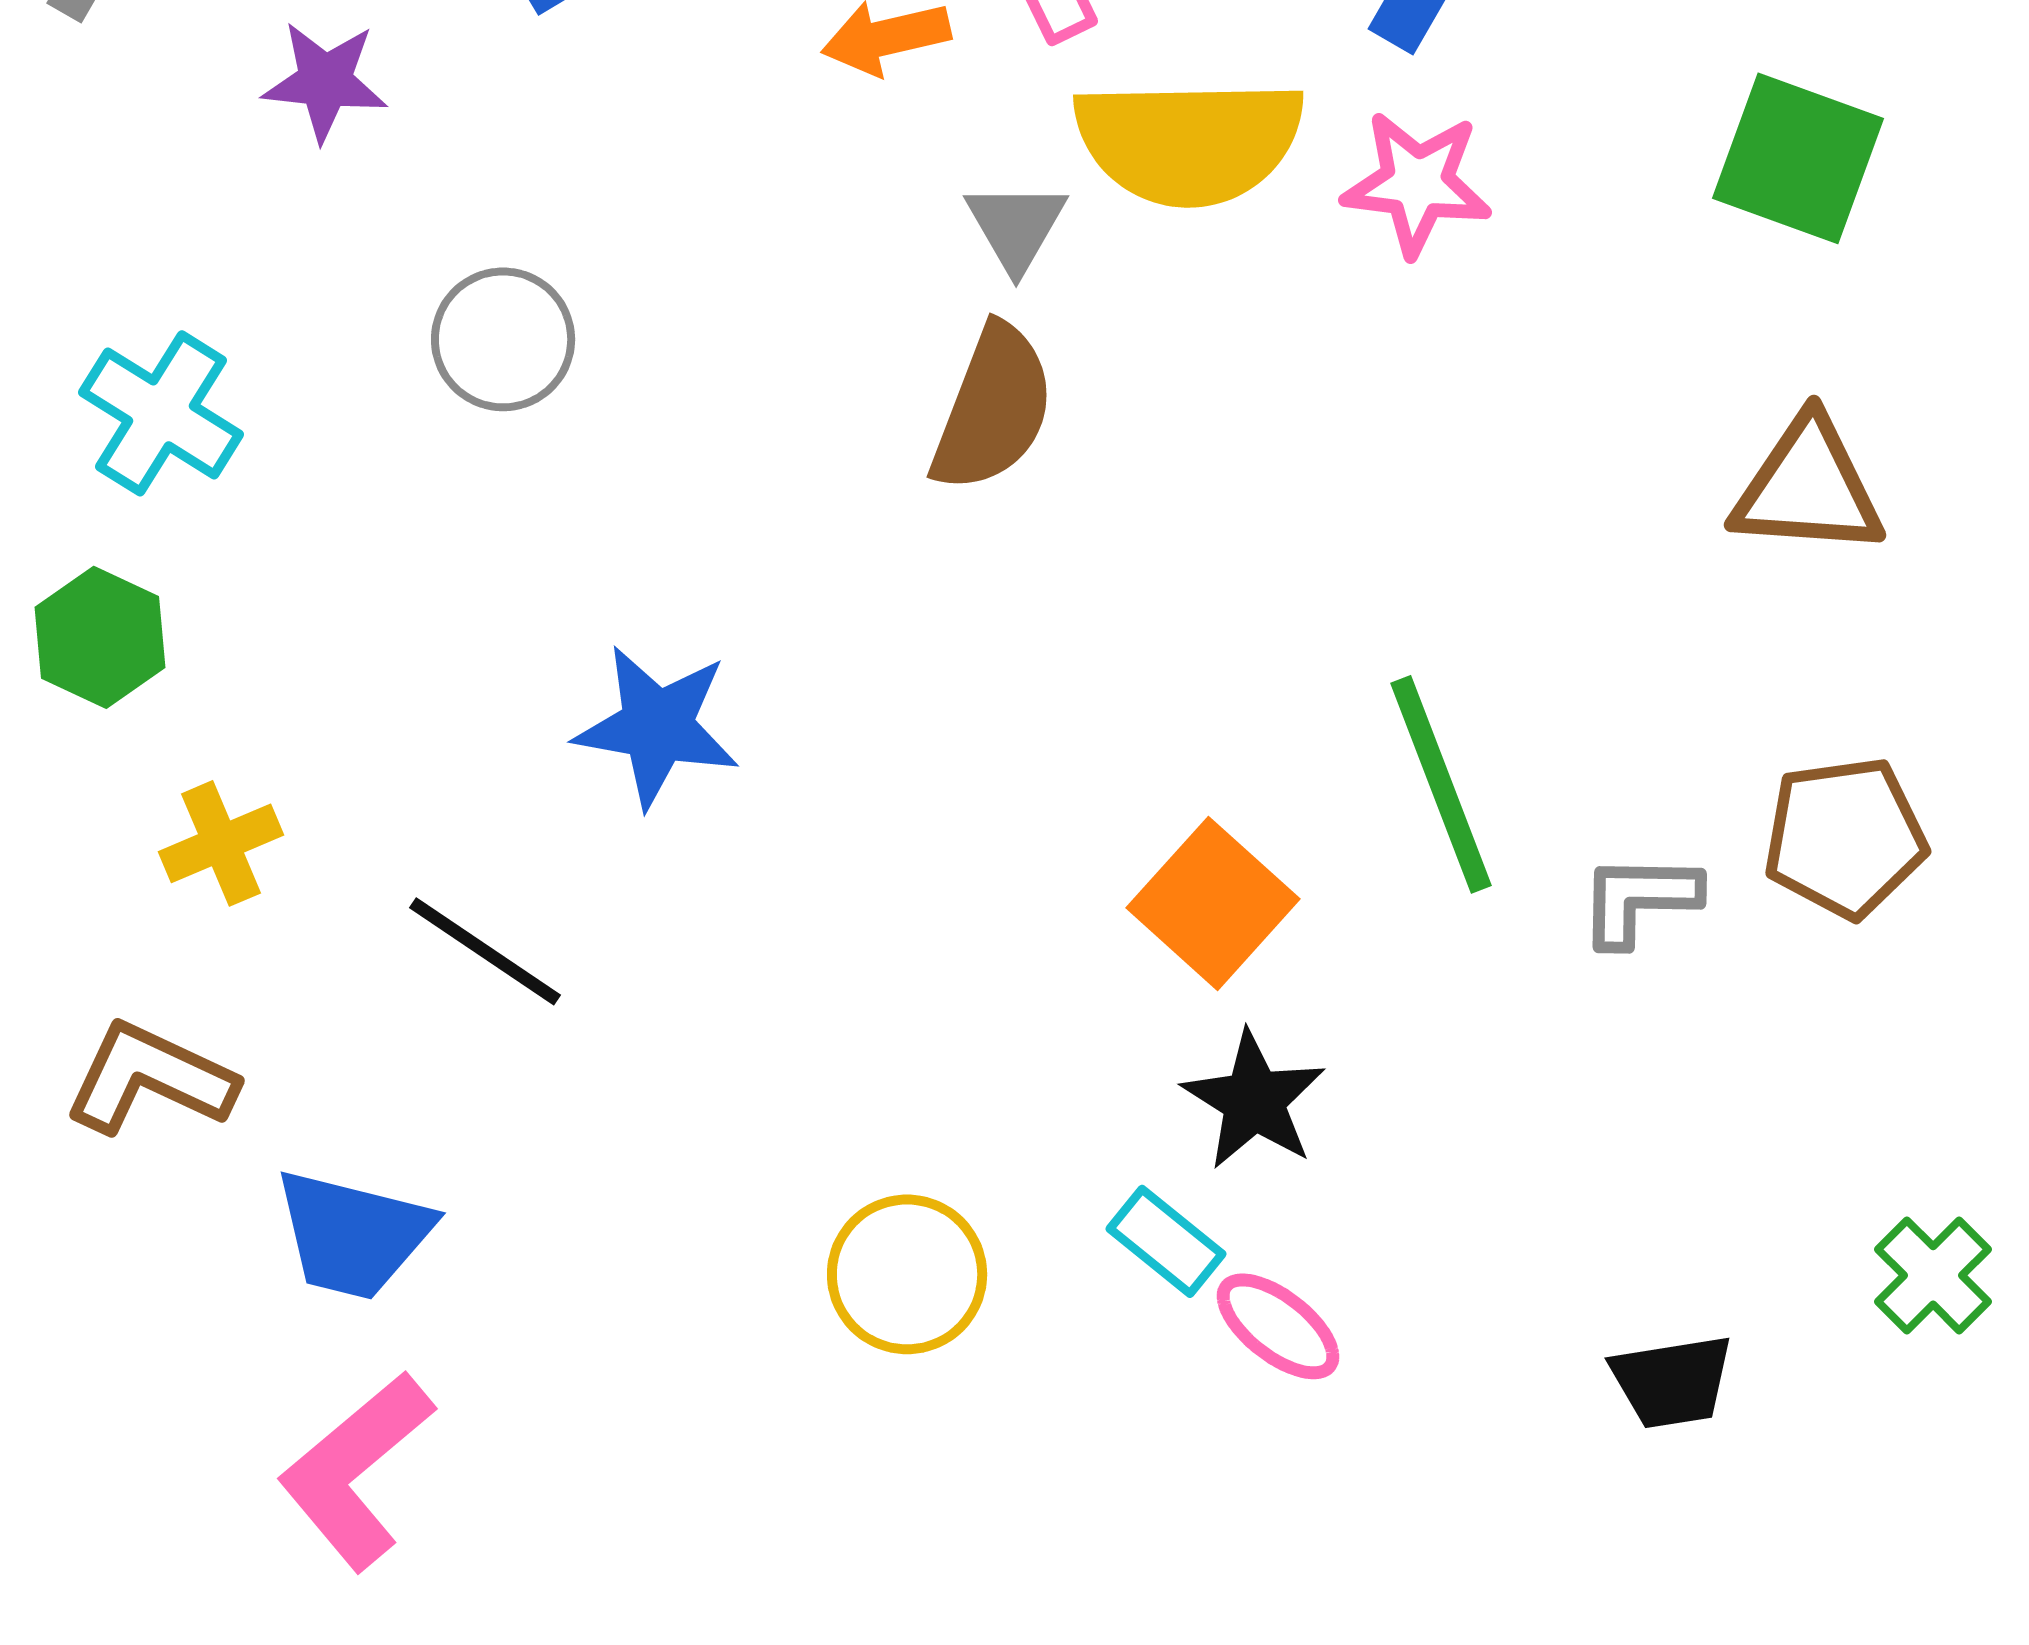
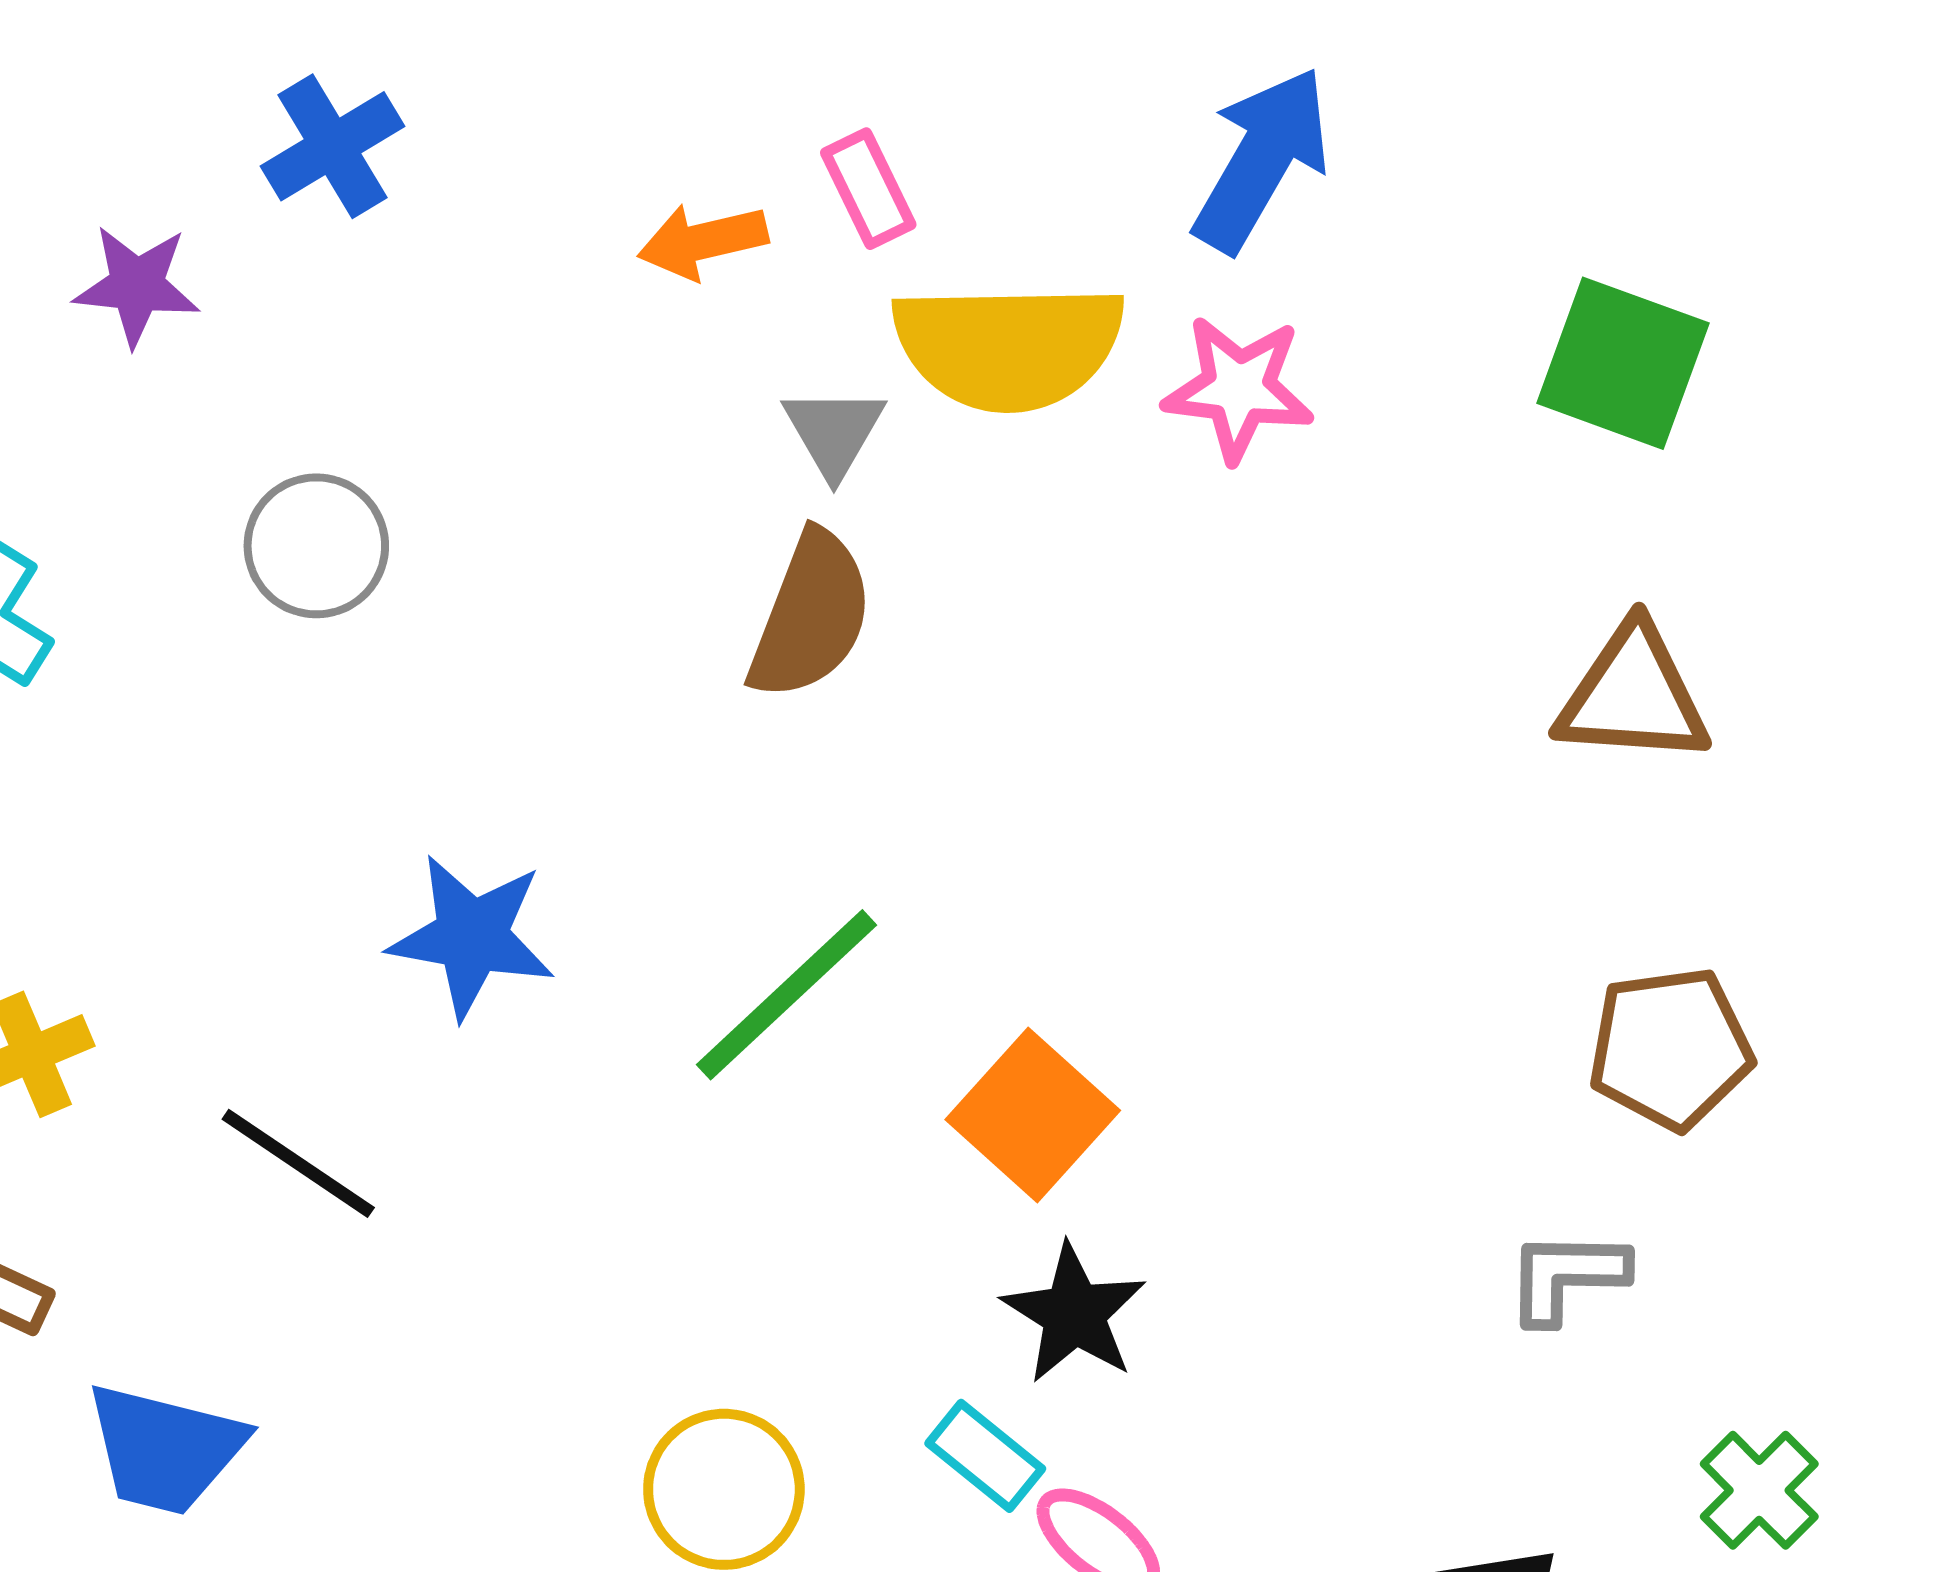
green line: (1441, 784) -> (787, 995), moved, turned 68
gray L-shape: (1639, 899) -> (1566, 1276), moved

